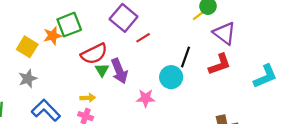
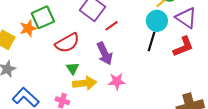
green triangle: (102, 70) -> (73, 68), moved
purple arrow: (119, 71) -> (105, 53), moved
cyan circle: (171, 77) -> (157, 21), moved
yellow arrow: (88, 98) -> (85, 83), moved, size x1.6

